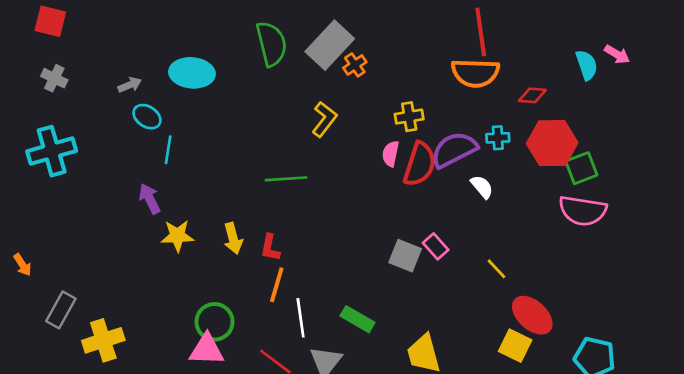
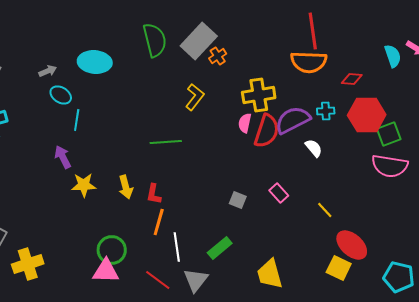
yellow cross: (409, 117) -> (259, 95), size x1.5
gray square: (405, 256) -> (238, 200), moved, size x0.7
green rectangle: (358, 319) -> (220, 248), turned -70

